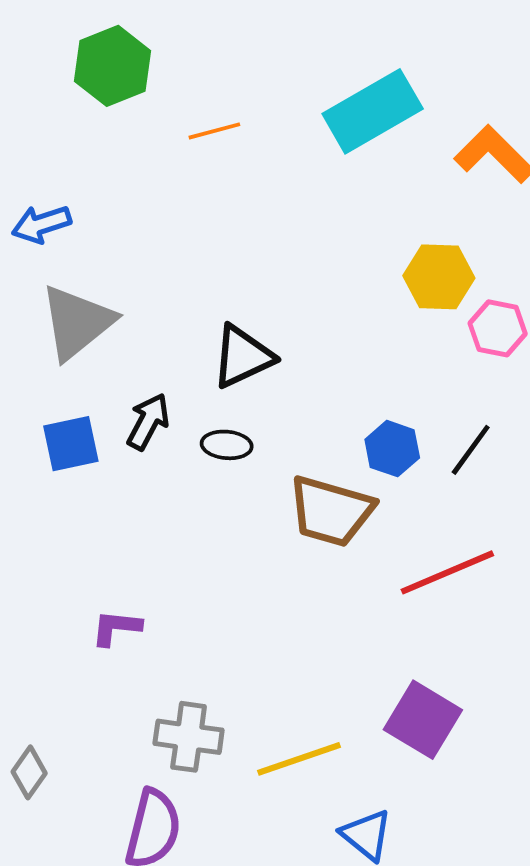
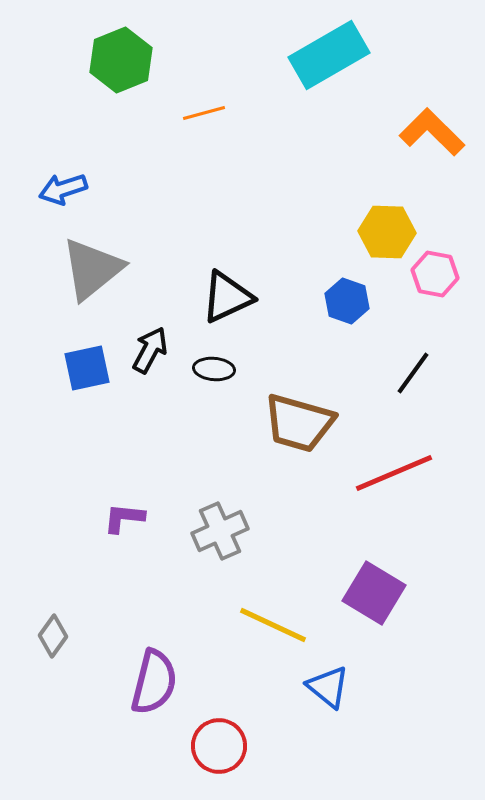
cyan rectangle: (373, 111) -> (329, 55), moved
blue hexagon: (392, 449) -> (347, 301), moved
gray cross: (189, 737) -> (220, 531), moved, turned -32
yellow line: (299, 759) -> (273, 625), turned 44

